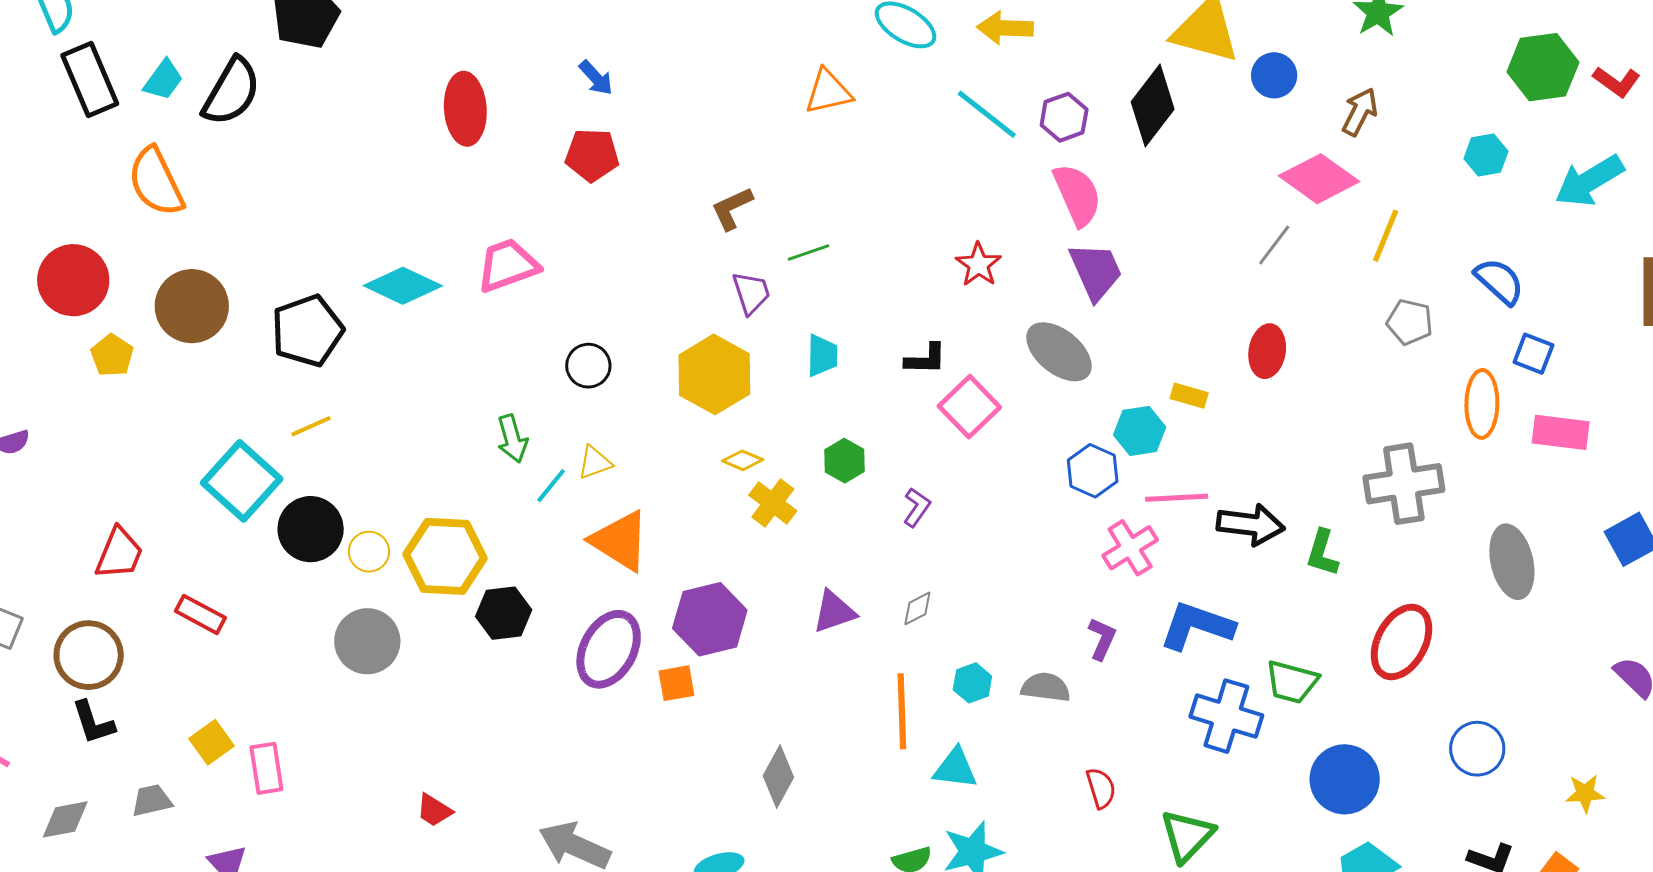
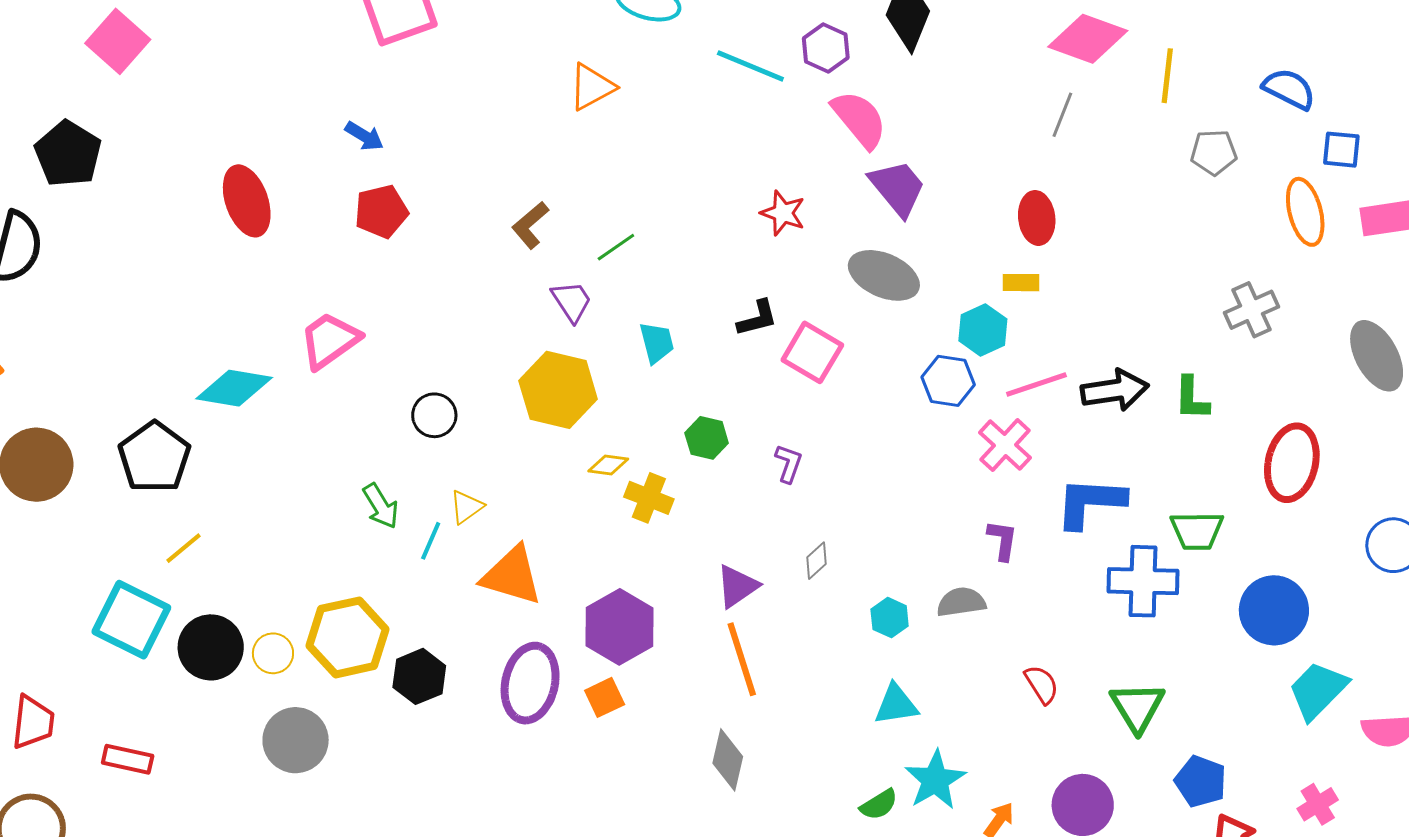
red ellipse: (1267, 351) -> (1037, 218), moved
gray cross: (1404, 484) -> (1252, 310), size x0.7
orange line: (902, 711) -> (742, 659), moved

